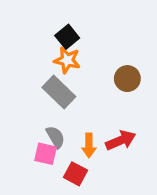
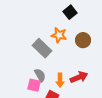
black square: (67, 37) -> (70, 12), moved
orange star: (67, 60) -> (59, 35), moved

